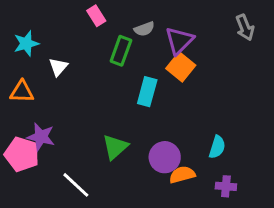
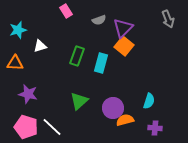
green rectangle: (121, 51) -> (77, 56), moved
white triangle: (58, 67) -> (40, 46), turned 32
pink pentagon: (22, 154) -> (26, 127), moved

